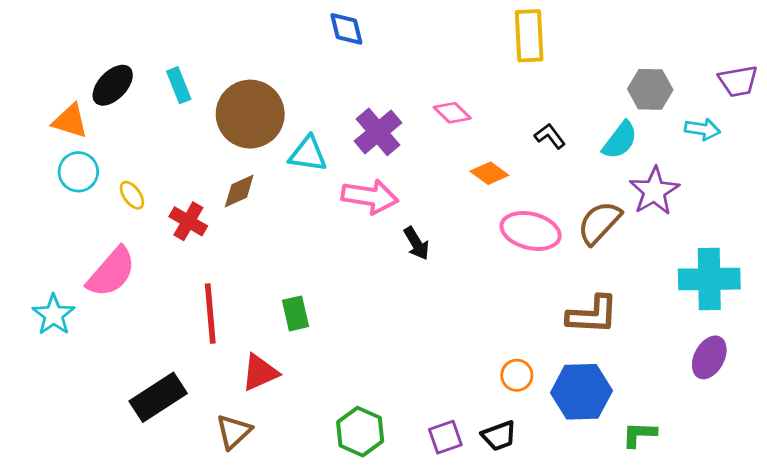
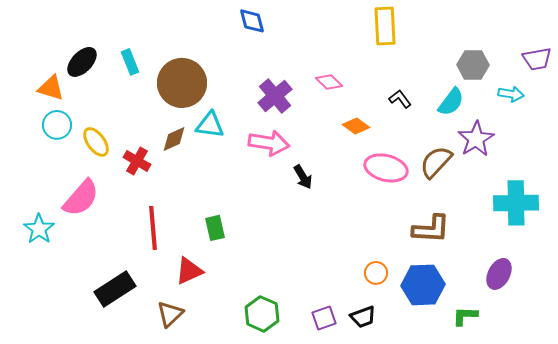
cyan triangle: (308, 154) -> (210, 125), moved
yellow ellipse: (132, 195) -> (96, 142), size x1.4
purple ellipse: (709, 357) -> (499, 274), moved

